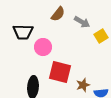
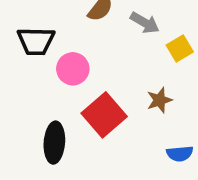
red square: (60, 72) -> (104, 115), turned 35
brown star: (83, 85) -> (159, 100), moved

